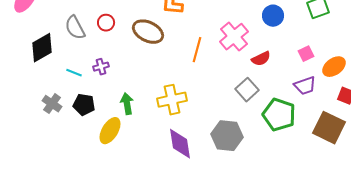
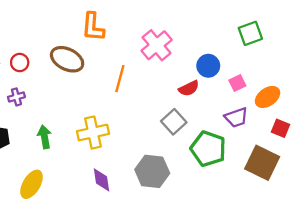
blue circle: (273, 16) -> (208, 66), moved
red circle: (106, 23) -> (20, 63), moved
pink cross: (234, 37) -> (157, 45), moved
yellow ellipse: (110, 131) -> (32, 184), moved
purple diamond: (180, 144) -> (102, 180), size x0.7

